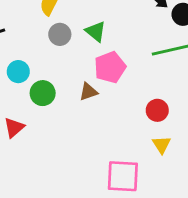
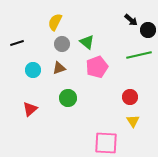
brown triangle: (88, 92) -> (59, 68), moved
green circle: (43, 93) -> (68, 98), moved

